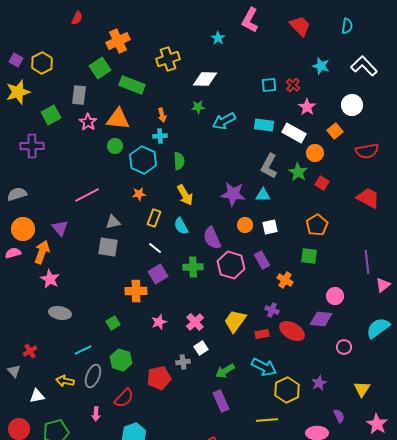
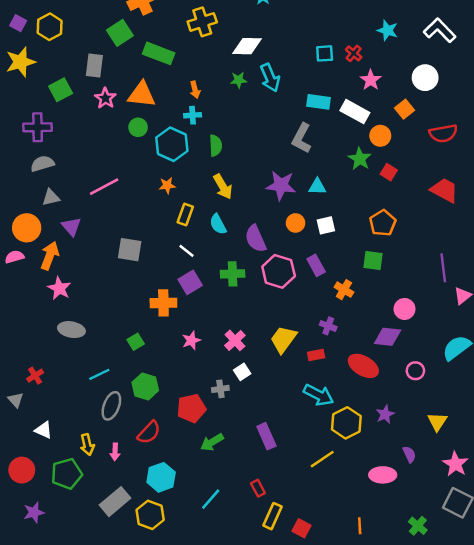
cyan arrow: (224, 121) -> (270, 78), moved, turned -85
gray L-shape: (269, 166) -> (302, 138), moved
gray semicircle: (17, 194) -> (42, 164), moved
gray triangle: (113, 222) -> (51, 198), moved
red ellipse: (292, 331) -> (363, 366), moved
green arrow: (225, 371) -> (212, 442), moved
yellow arrow: (65, 381) -> (87, 445), moved, turned -114
white triangle: (37, 396) -> (44, 430), turned 35
yellow line: (267, 420) -> (322, 459), turned -30

